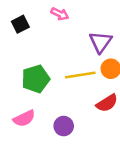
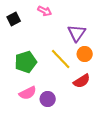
yellow line: (80, 75) -> (61, 59), turned 55
pink semicircle: (24, 118) -> (28, 93), moved

